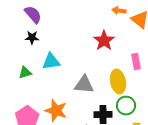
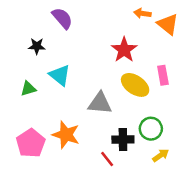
purple semicircle: (33, 15) -> (62, 18), moved
cyan triangle: (51, 62) -> (60, 75), turned 48
yellow ellipse: (118, 82) -> (135, 85), moved, turned -45

